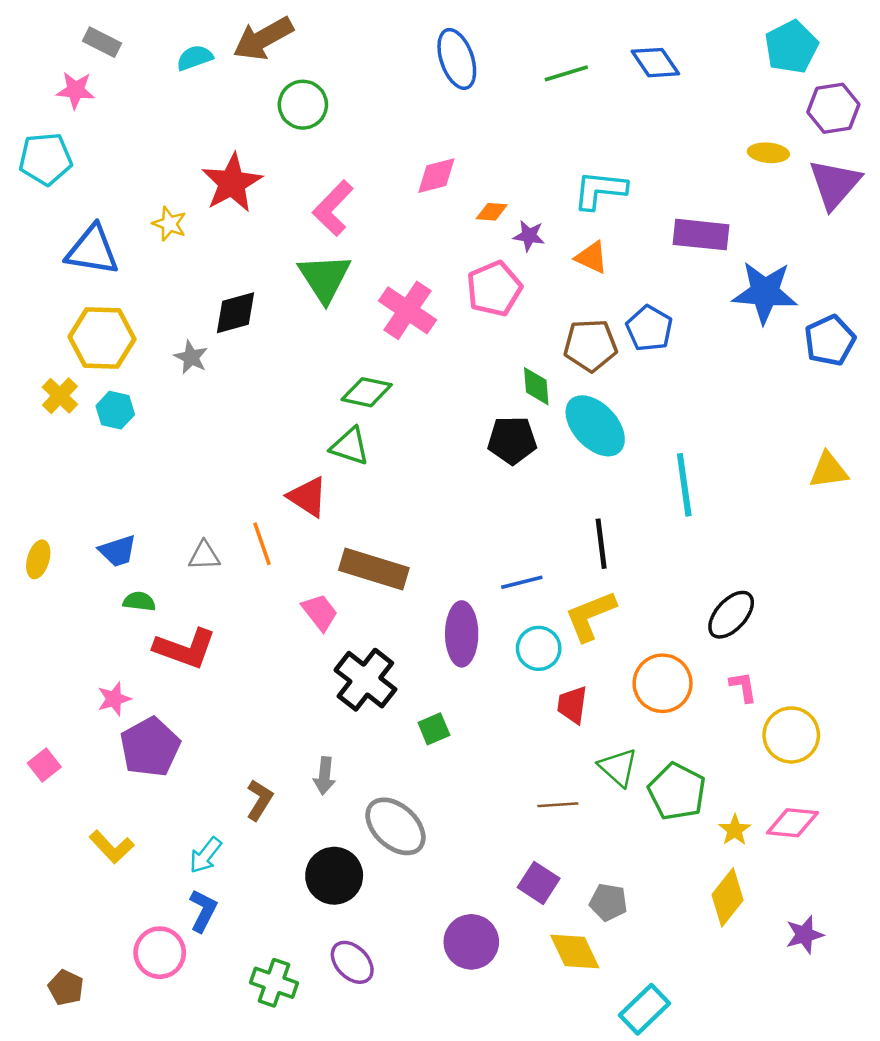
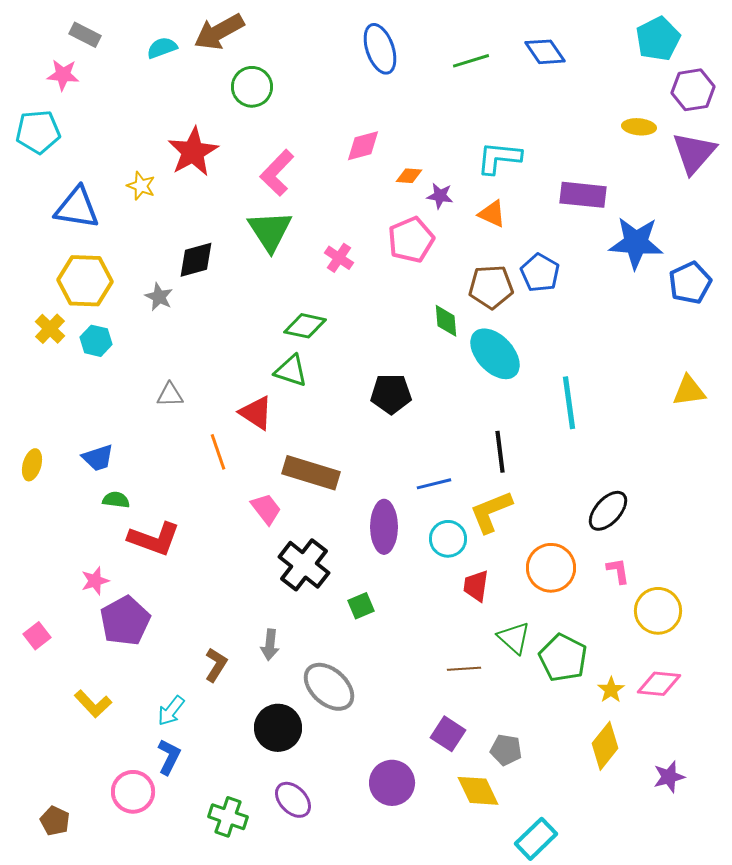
pink cross: (408, 310) -> (339, 258), size x0.6
black pentagon: (512, 440) -> (391, 394), moved
gray triangle: (204, 556) -> (170, 395), moved

